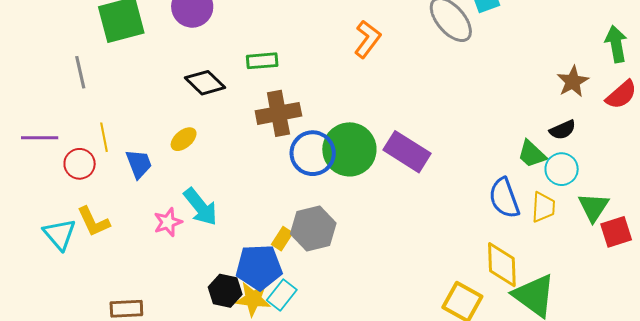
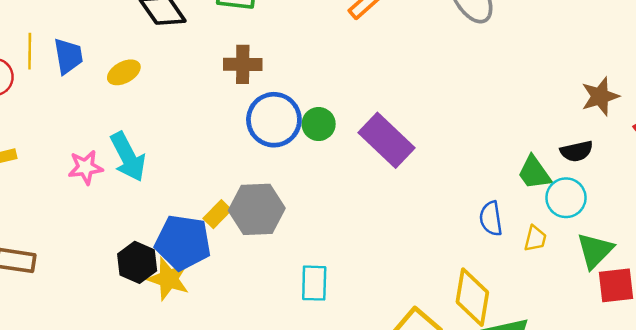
brown cross: (278, 113) -> (243, 64), size x0.7
green circle: (349, 149) -> (319, 124), size x0.5
blue trapezoid: (139, 164) -> (68, 56), moved
blue semicircle: (504, 198) -> (491, 219), size x0.7
yellow trapezoid: (543, 207) -> (535, 239), size x0.7
cyan rectangle: (282, 295) -> (314, 283), moved, turned -48

